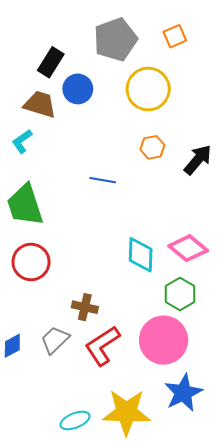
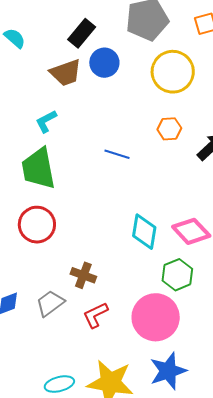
brown trapezoid: (40, 104) -> (66, 73), turned 136
cyan L-shape: (22, 141) -> (46, 121), moved
red L-shape: (102, 346) -> (95, 315), size x0.7

